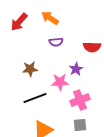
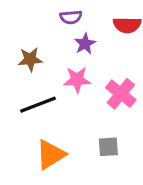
purple star: (76, 69) -> (85, 44), moved
pink cross: (80, 100) -> (121, 94), moved, turned -30

